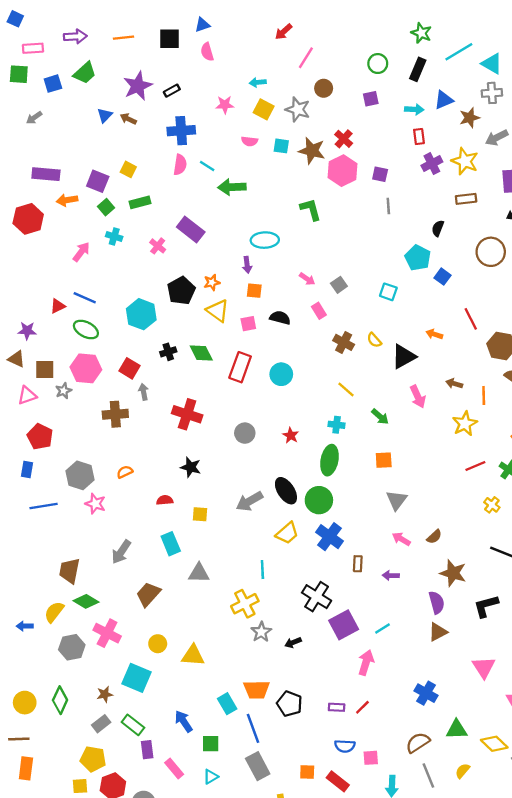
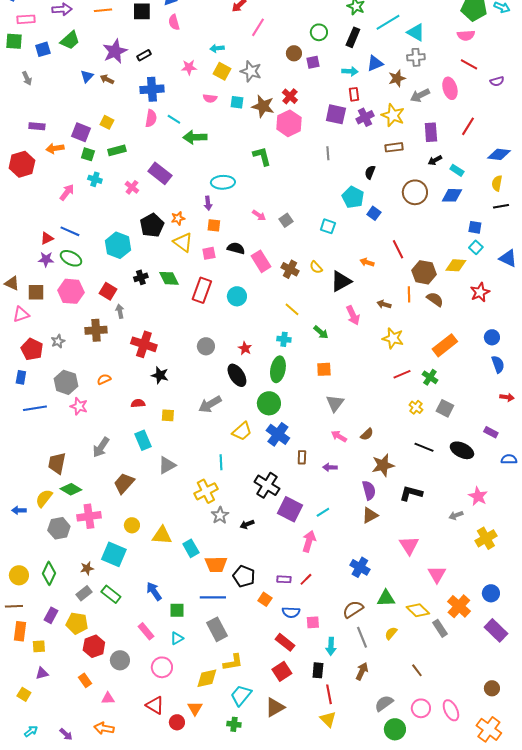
brown circle: (324, 88) -> (294, 53), moved
gray arrow: (34, 118) -> (27, 78), turned -80
purple rectangle: (46, 174) -> (37, 126), size x0.7
purple square: (380, 174) -> (336, 114), moved, size x1.5
green square: (106, 207) -> (88, 154), turned -32
pink rectangle: (319, 311) -> (261, 261), moved, size x1.5
purple star: (27, 331) -> (46, 259), moved
gray star: (64, 391) -> (58, 341), moved
orange line: (484, 395) -> (409, 294), moved
red cross: (187, 414) -> (144, 344), moved
yellow star: (465, 424) -> (393, 338), turned -30
black ellipse: (286, 491) -> (237, 375), moved
gray triangle: (199, 573) -> (167, 465), turned -30
brown star: (453, 573) -> (383, 465), turned -30
black L-shape: (486, 606) -> (411, 493), turned 30
purple square: (344, 625) -> (290, 509), turned -35
pink cross: (107, 633) -> (89, 516), turned -35
cyan rectangle: (227, 704) -> (191, 548), moved
blue line: (253, 728) -> (213, 597), turned -70
purple rectangle: (147, 750) -> (51, 615), moved, turned 35
orange square: (307, 772) -> (265, 599), moved, turned 32
yellow square: (80, 786) -> (39, 646), moved

